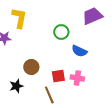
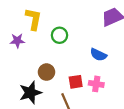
green circle: (61, 32) -> (59, 35), moved
black star: (16, 86) -> (30, 93), size x1.5

